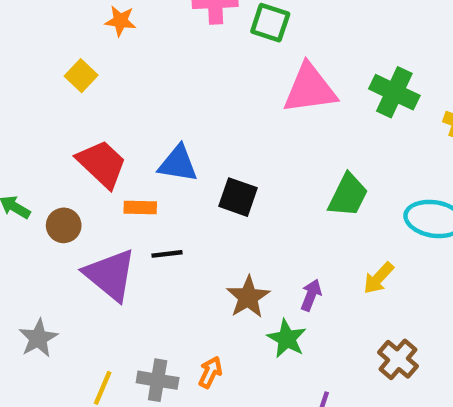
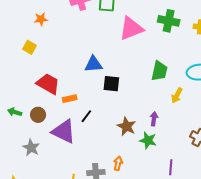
blue triangle: (178, 164) -> (93, 64), moved
black line: (167, 254) -> (86, 116), turned -32
yellow arrow: (378, 278) -> (177, 95), moved
gray star: (38, 338) -> (31, 148), moved

